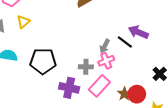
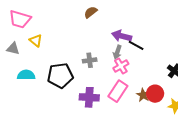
yellow triangle: (23, 22) -> (36, 41), turned -32
purple arrow: (138, 32) -> (122, 36), moved
gray cross: (86, 67) -> (90, 60), moved

